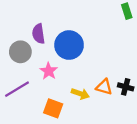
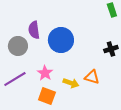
pink star: (49, 71) -> (45, 73), moved
black cross: (126, 87) -> (111, 49), moved, turned -32

